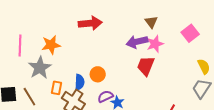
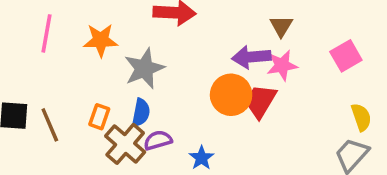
gray star: (40, 68) -> (144, 69), moved
orange circle: (98, 74) -> (231, 95), moved, size x1.5
purple semicircle: (105, 96) -> (158, 140), moved

